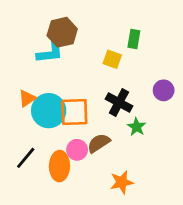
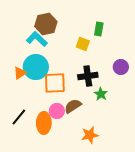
cyan L-shape: (50, 52) -> (37, 39), turned -130
black cross: (119, 102) -> (88, 76), turned -36
cyan circle: (49, 111) -> (36, 67), moved

